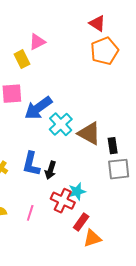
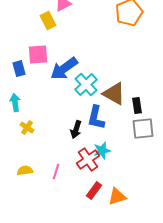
blue L-shape: (31, 164) -> (96, 118), moved
red cross: (63, 201) -> (88, 160), turned 30
red rectangle: (81, 222) -> (94, 191), moved

